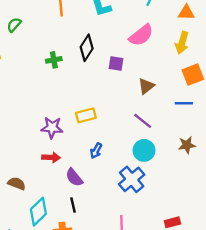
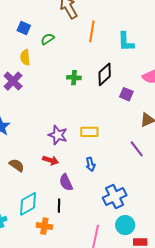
cyan circle: (144, 150) -> (125, 225), moved
blue arrow: (96, 151) -> (90, 164), turned -56
brown semicircle: (17, 183) -> (17, 165), moved

